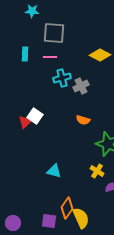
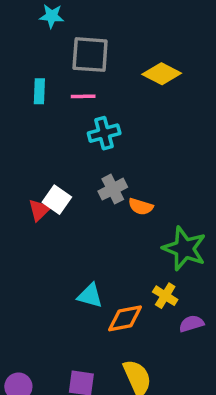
yellow diamond: (100, 55) -> (162, 74), moved
gray cross: (81, 86) -> (113, 189), moved
orange diamond: (67, 208) -> (125, 318), moved, turned 45

